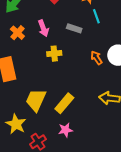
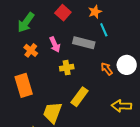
gray rectangle: (74, 28) -> (84, 43), size x1.5
yellow rectangle: (64, 103) -> (79, 97), moved

